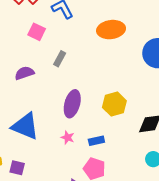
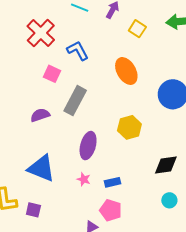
orange ellipse: (111, 30) -> (126, 71), turned 68
gray rectangle: (60, 59) -> (75, 101), size x1.8
yellow hexagon: (114, 104) -> (129, 127), moved

